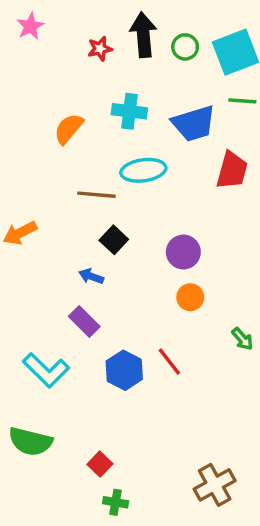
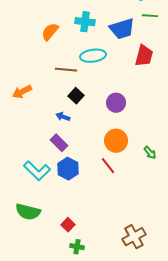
orange circle: (190, 297) -> (116, 141), moved, size x1.5
blue hexagon: (124, 370) -> (68, 169), moved

